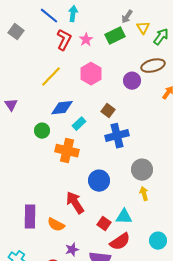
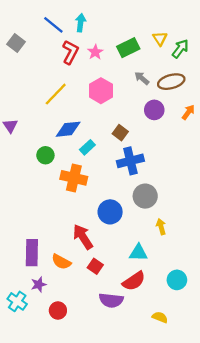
gray arrow: (127, 17) -> (142, 78), moved, turned 96
purple circle: (132, 81) -> (154, 110), moved
gray circle: (142, 170) -> (145, 196), moved
red square: (104, 224) -> (95, 266), moved
purple star: (72, 250) -> (39, 284), moved

